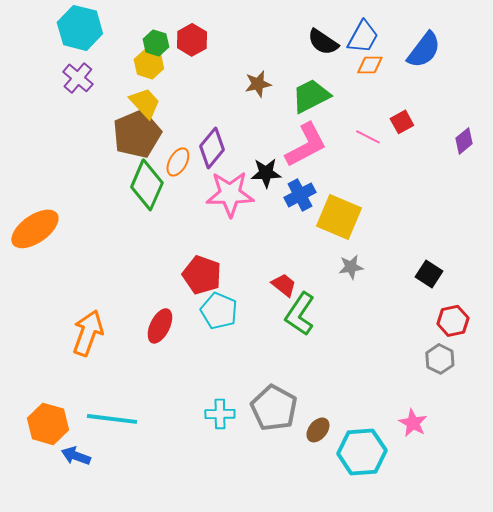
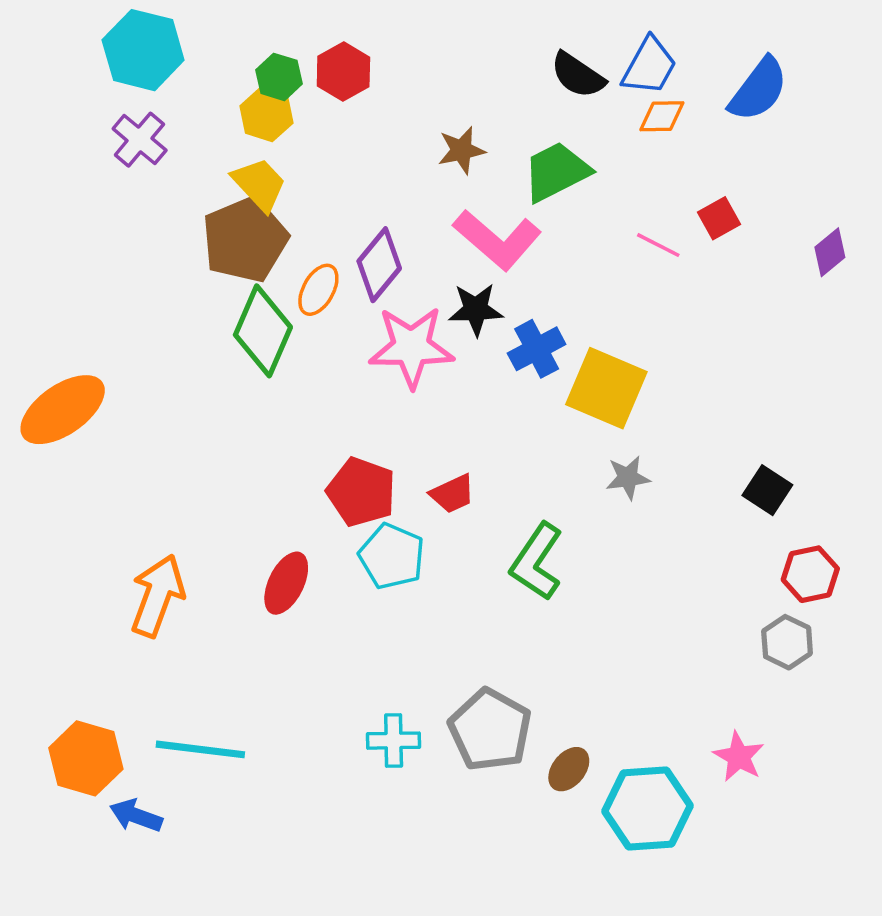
pink L-shape: (306, 145) -> (497, 240), moved, turned 69
red trapezoid: (284, 285) -> (453, 494), moved, turned 116

